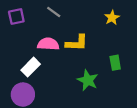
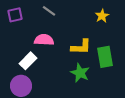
yellow L-shape: (77, 43) -> (81, 47), moved
green rectangle: (115, 63) -> (105, 57), size x1.5

